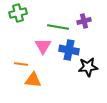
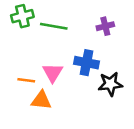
green line: (58, 27) -> (54, 26), moved
pink triangle: (43, 46) -> (53, 73), moved

